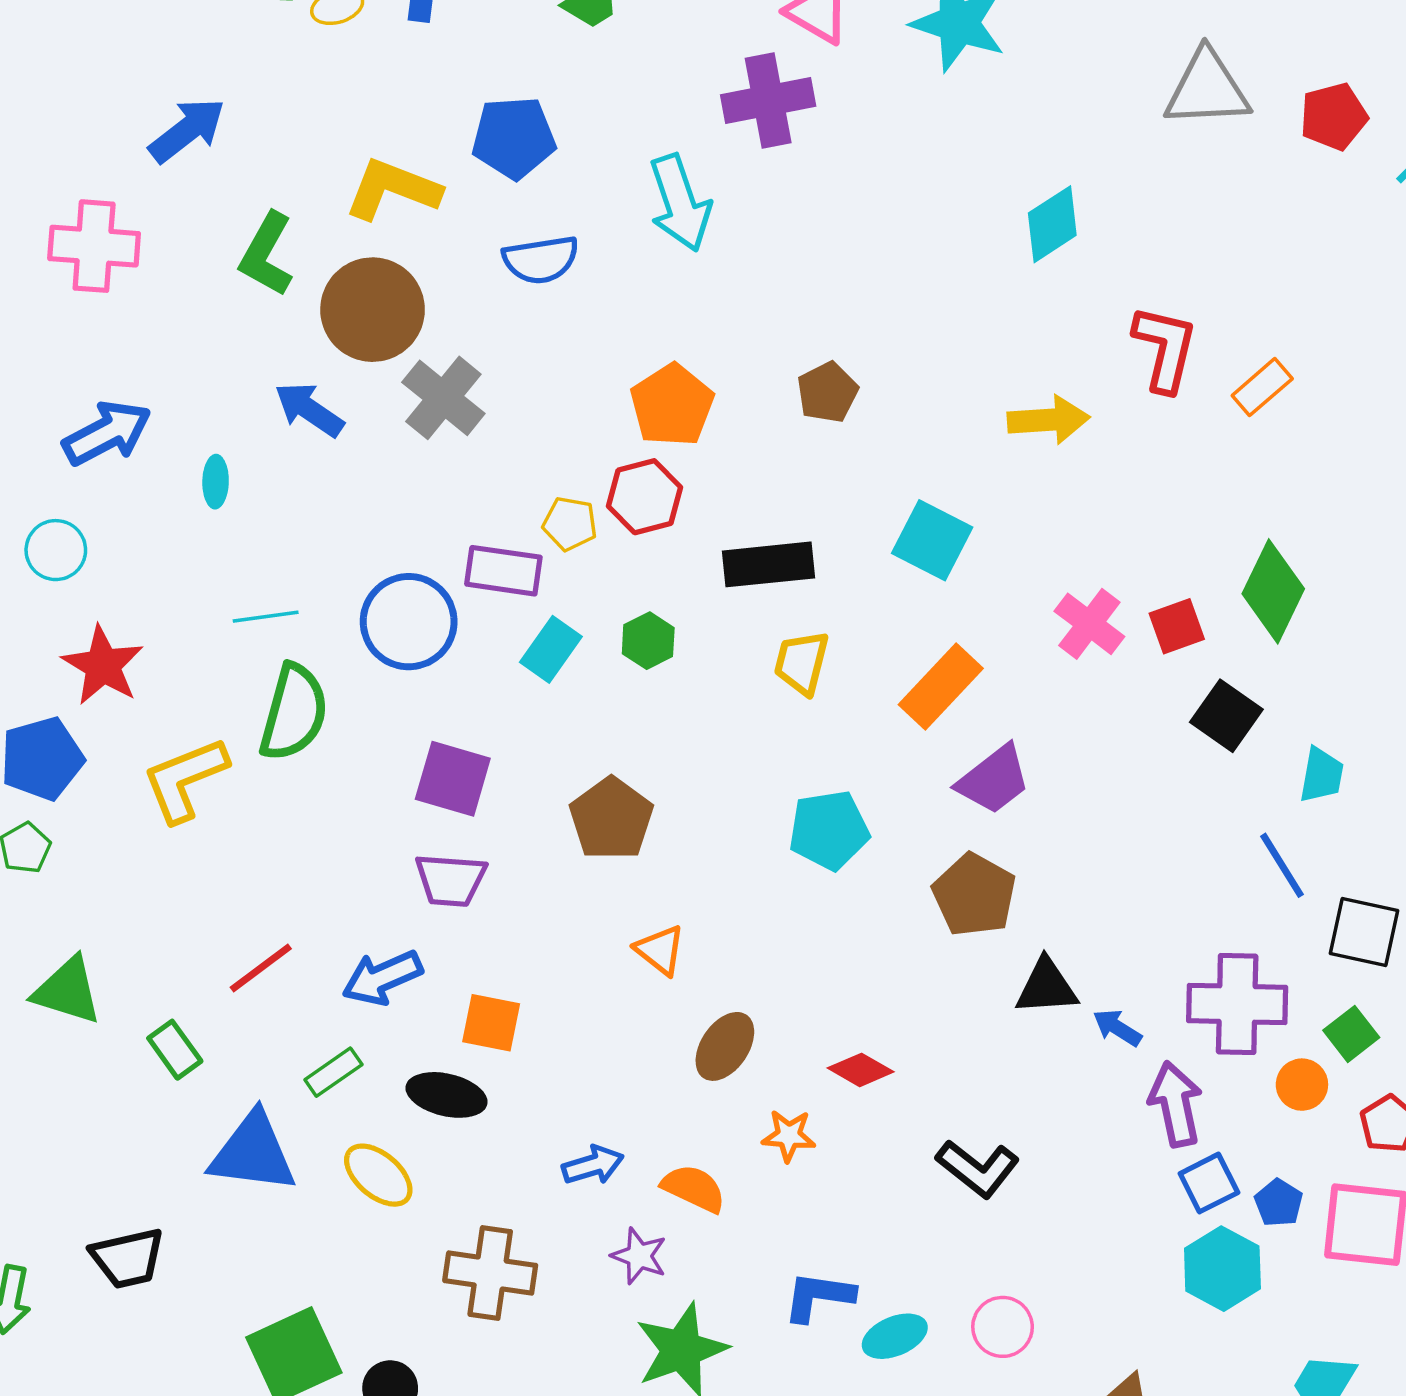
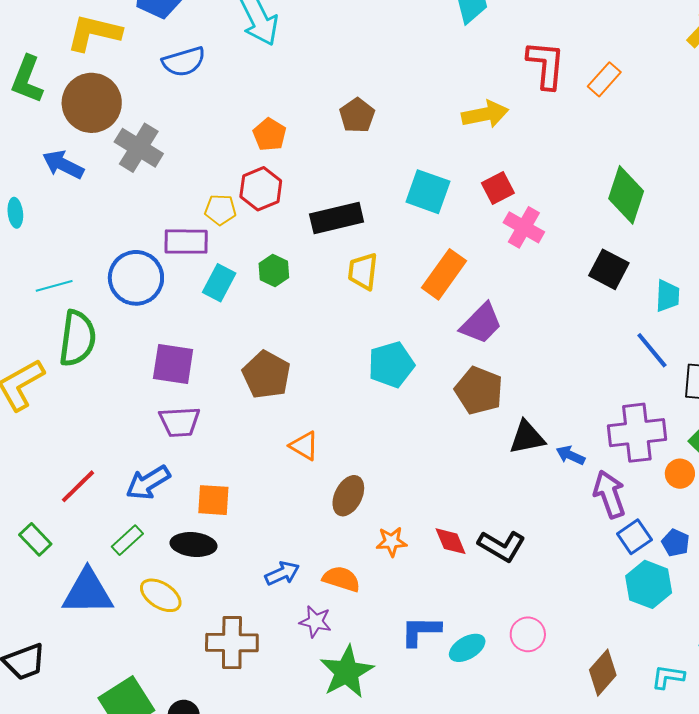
orange pentagon: (672, 405) -> (270, 135), size x0.7
red square: (1177, 626) -> (498, 188), moved
red diamond: (861, 1070) -> (451, 541), moved, turned 45

